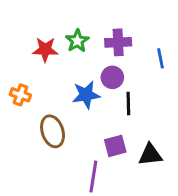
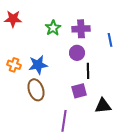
red star: (45, 50) -> (13, 19), moved
blue star: (86, 95) -> (38, 65), moved
purple square: (115, 146) -> (79, 91), moved

